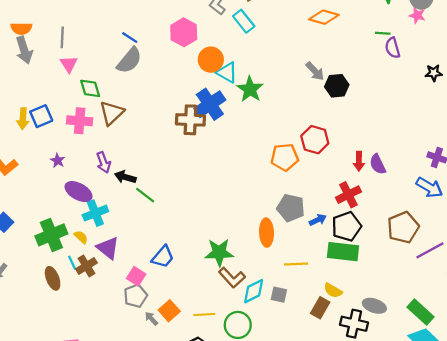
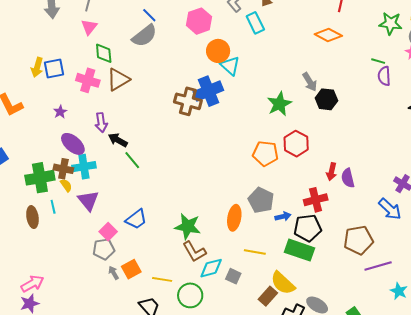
green star: (250, 89) -> (279, 104), moved
brown cross: (86, 266) -> (63, 169), moved, turned 30
yellow semicircle: (333, 290) -> (283, 283), size x1.5

